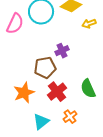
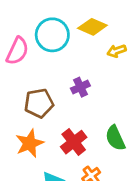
brown pentagon: (45, 68) -> (39, 103), moved

